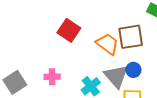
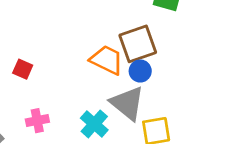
red square: (69, 30) -> (23, 69), moved, size x0.6
blue circle: (133, 70) -> (140, 71), moved

